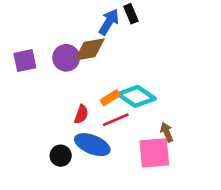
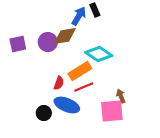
cyan diamond: (136, 96) -> (99, 54), moved
orange rectangle: (110, 98) -> (80, 71), size x1.6

